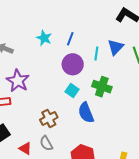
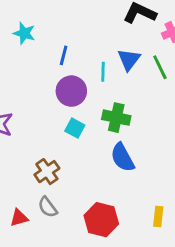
cyan star: (44, 38) -> (24, 33), moved
blue semicircle: (86, 113) -> (123, 157), moved
red triangle: (25, 148) -> (19, 218), turned -40

